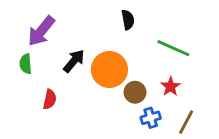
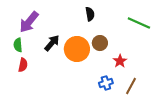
green line: (173, 48) -> (139, 23), moved
brown circle: (135, 92) -> (100, 43), moved
red semicircle: (50, 99) -> (23, 65), moved

